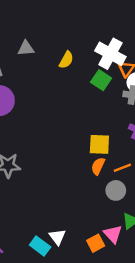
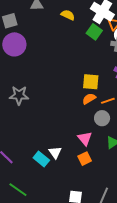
yellow semicircle: (66, 60) -> (68, 15), turned -96
orange semicircle: (98, 166) -> (89, 99), turned 32
pink triangle: (113, 234) -> (85, 138), moved

